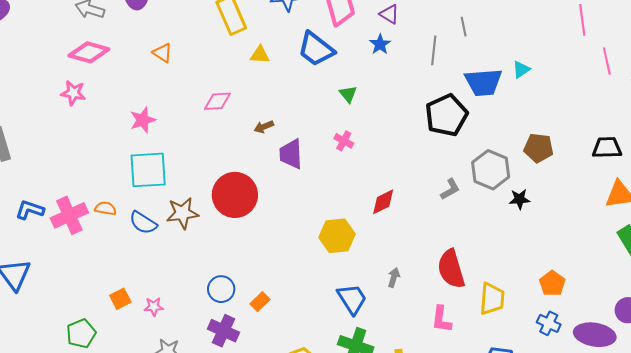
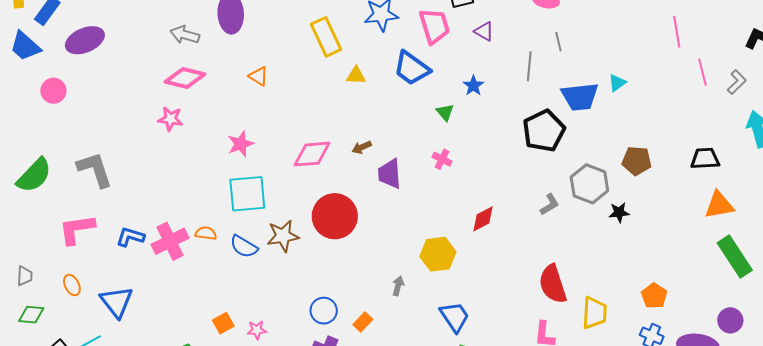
blue star: (380, 44) -> (473, 86), moved
pink diamond: (217, 101) -> (312, 154), moved, size x1.4
gray arrow: (394, 278) -> (398, 286), moved

